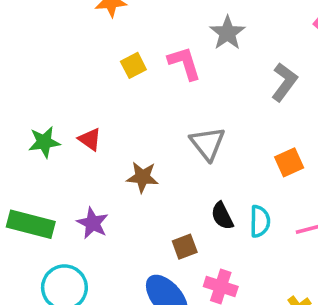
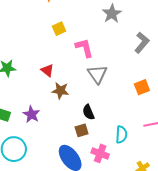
pink L-shape: (185, 63) -> (84, 48), moved
red triangle: (90, 139) -> (47, 70), moved
black semicircle: (222, 216) -> (88, 112), moved
cyan semicircle: (260, 221) -> (121, 135), moved

